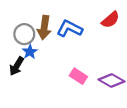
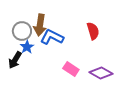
red semicircle: (110, 20) -> (93, 31), moved, turned -66
blue L-shape: (70, 29) -> (52, 37), moved

